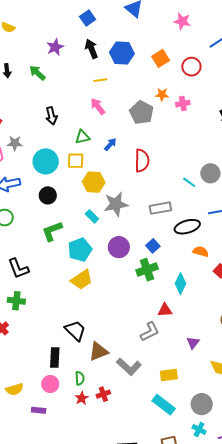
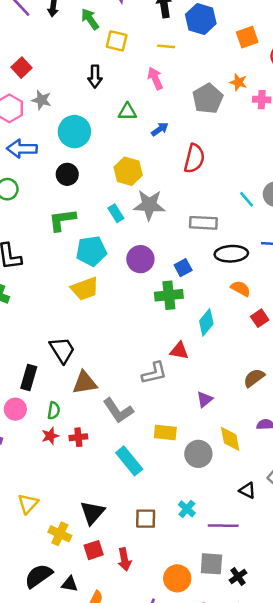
yellow square: (76, 161) -> (117, 41), moved
gray circle: (202, 404) -> (198, 454), moved
cyan rectangle: (164, 405) -> (129, 461), moved

